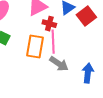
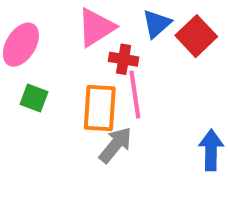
gray arrow: (59, 64) -> (115, 145), moved, turned -78

